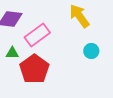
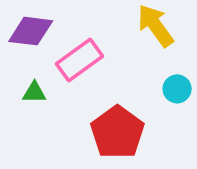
red pentagon: (34, 69) -> (117, 132), moved

